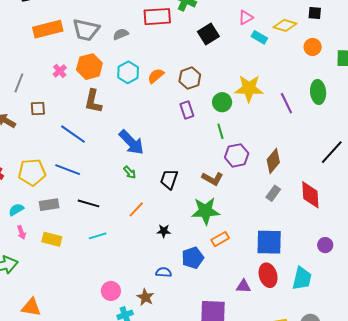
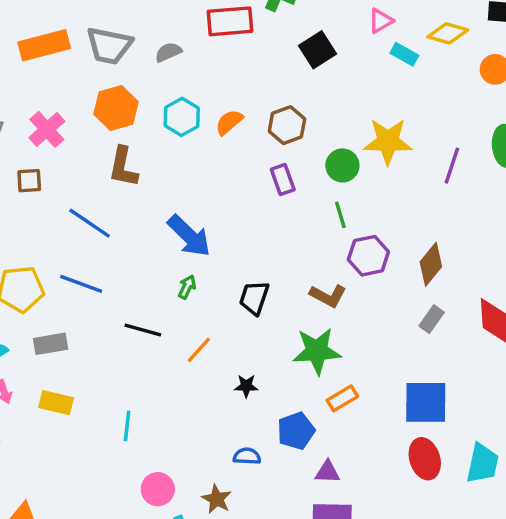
pink cross: (60, 71) -> (47, 129), moved, size x1.5
purple line: (286, 103) -> (452, 166), turned 45
green arrow: (130, 172) -> (187, 287), turned -112
black line: (89, 203) -> (143, 330), moved
cyan line: (98, 236) -> (127, 426), moved, turned -66
purple triangle: (243, 286) -> (327, 472), moved

